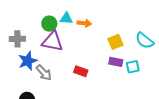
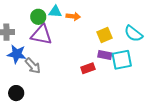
blue star: (28, 61) -> (17, 54), turned 30
cyan square: (133, 67) -> (122, 60), size x1.5
red rectangle: (81, 71) -> (88, 68), moved, turned -40

